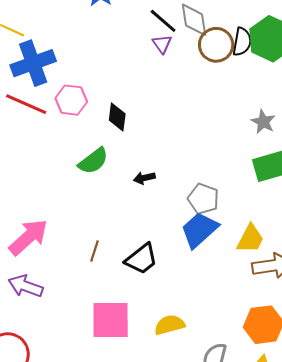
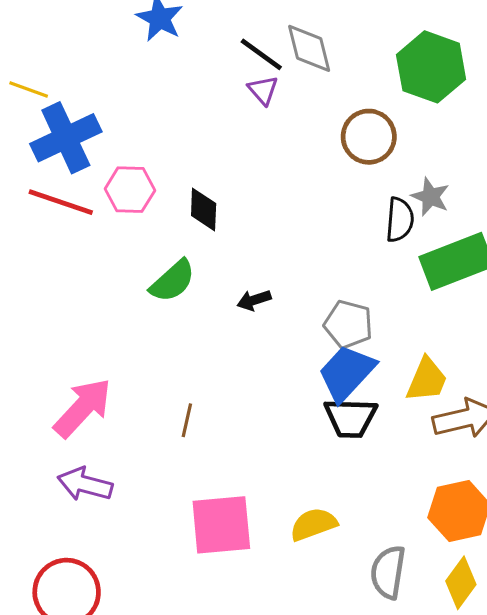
black semicircle: (242, 42) -> (400, 220), moved
brown circle: (216, 45) -> (369, 137), moved
black trapezoid: (141, 259) -> (351, 418), moved, turned 45

